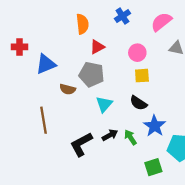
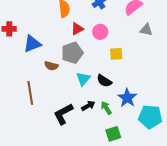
pink circle: (137, 53) -> (100, 32), moved
gray pentagon: (92, 74) -> (72, 53), turned -30
black semicircle: (138, 103) -> (104, 81), moved
green square: (153, 167) -> (113, 134), moved

